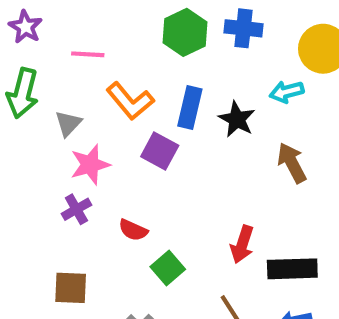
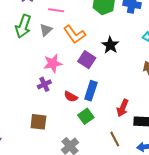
blue rectangle: (190, 108) -> (91, 91), moved
black star: (237, 119) -> (110, 45), moved
gray triangle: (68, 124) -> (46, 30), moved

